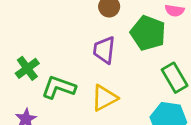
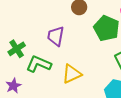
purple trapezoid: (104, 50) -> (56, 36), moved

